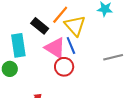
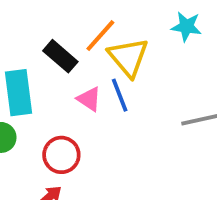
pink triangle: (55, 48) -> (89, 99), size x0.6
red circle: (64, 67) -> (61, 155), moved

